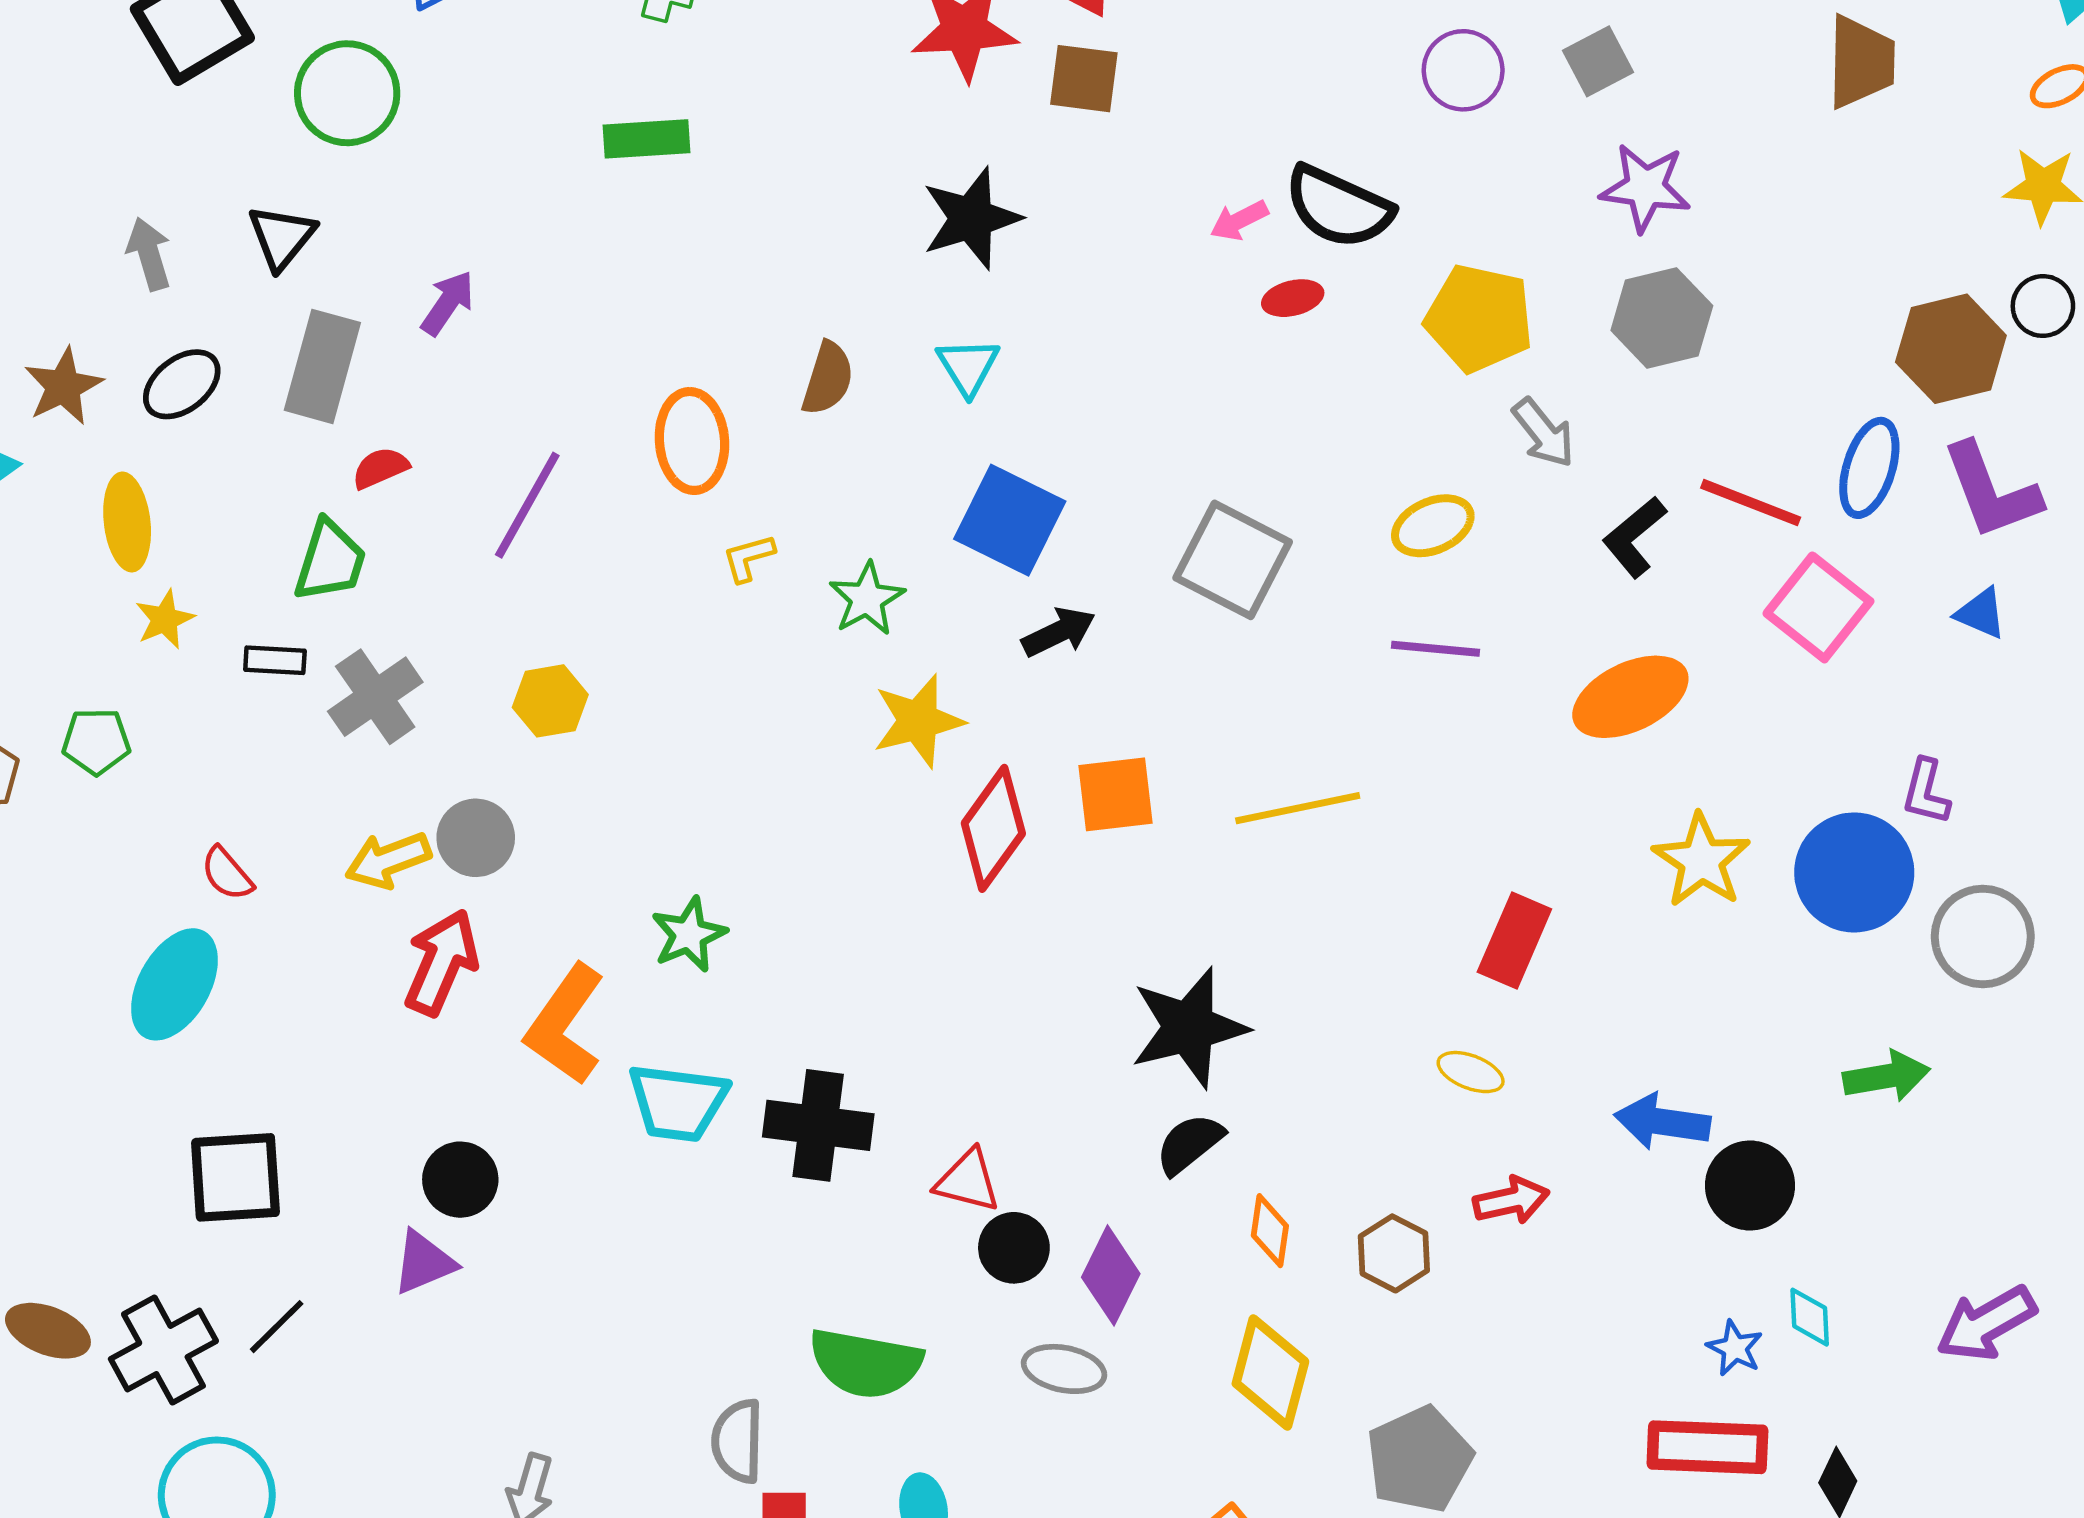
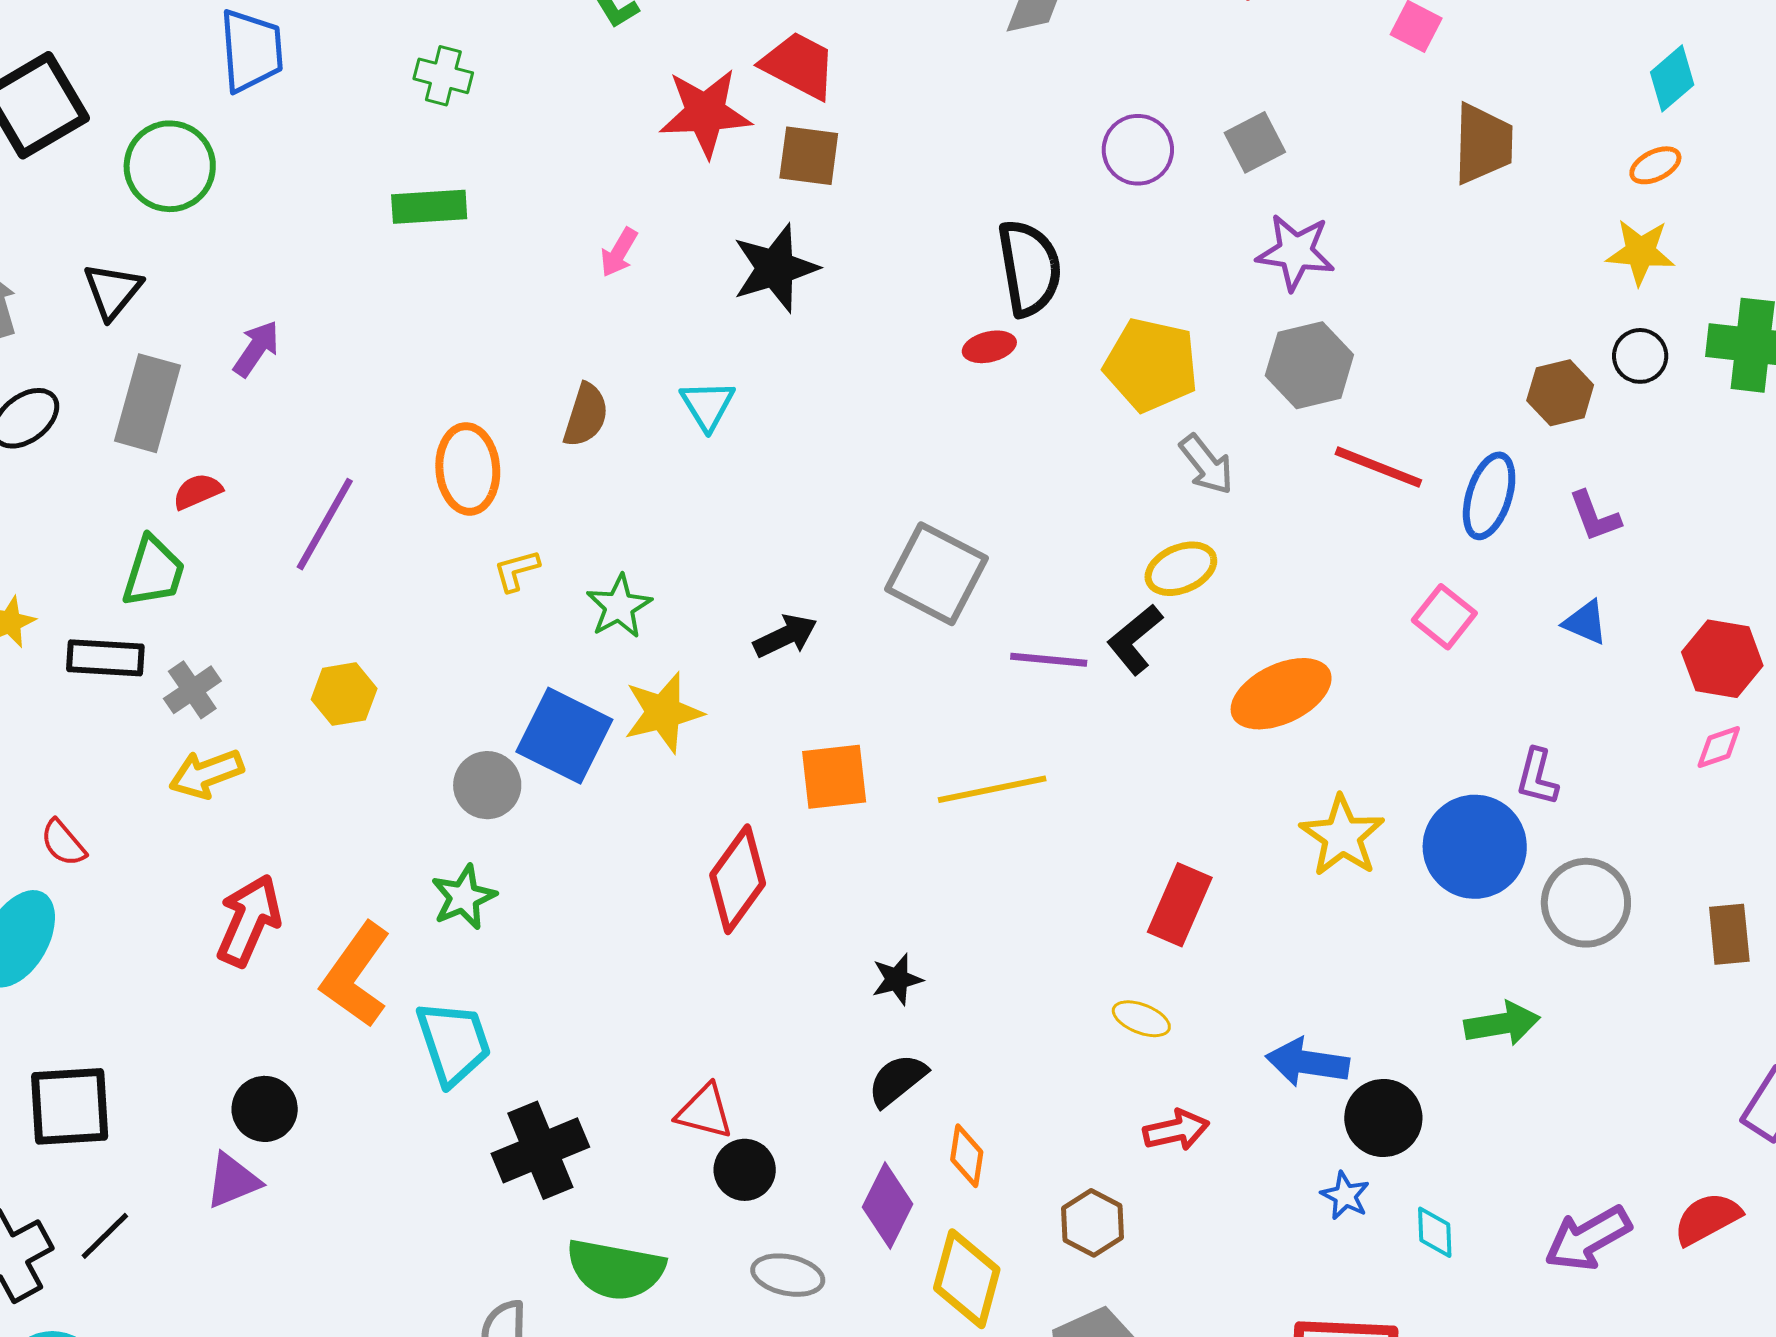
black semicircle: (1339, 207) -> (1029, 268), turned -124
black star: (971, 218) -> (775, 268), moved
pink arrow: (1239, 220) -> (619, 252), moved, turned -33
brown hexagon: (1951, 349) -> (1560, 393), size x0.7
purple L-shape: (1991, 491) -> (1595, 516), size x0.6
red line: (1751, 503) -> (1378, 467), moved
blue square: (1010, 520) -> (564, 736), moved
yellow ellipse: (1433, 526) -> (1181, 569), moved
black L-shape: (1634, 537) -> (1135, 639), moved
pink square: (1818, 607) -> (1444, 617), size x0.7
purple line: (1435, 649) -> (1049, 660), moved
black rectangle: (275, 660) -> (105, 658), size x1.4
gray cross: (375, 697) -> (192, 690), size x0.7
red diamond: (993, 828) -> (738, 879), moved
gray circle: (476, 838) -> (487, 785), moved
yellow arrow: (388, 860) -> (206, 774), moved
black star: (1189, 1028) -> (897, 979), size x0.5
cyan trapezoid: (678, 1102) -> (454, 1043), turned -116
black cross: (818, 1125) -> (540, 1150), moved, turned -30
brown hexagon: (1394, 1253) -> (1093, 1223), moved
purple diamond: (1111, 1275) -> (888, 1205), moved
blue star: (1735, 1348) -> (1345, 1196), moved

